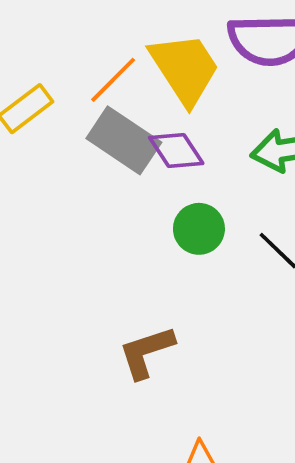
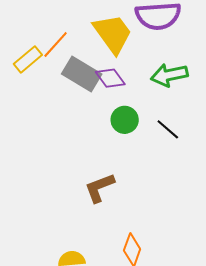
orange line: (113, 80) -> (56, 45), moved

